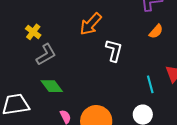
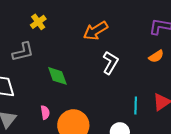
gray L-shape: (46, 55) -> (23, 52), moved
green diamond: (52, 86) -> (57, 76), moved

